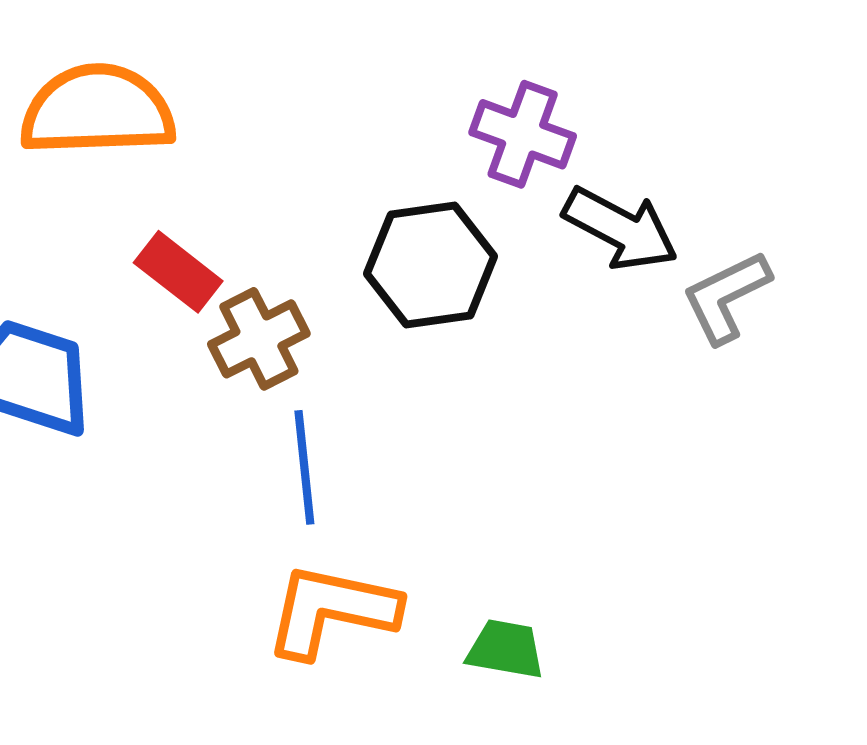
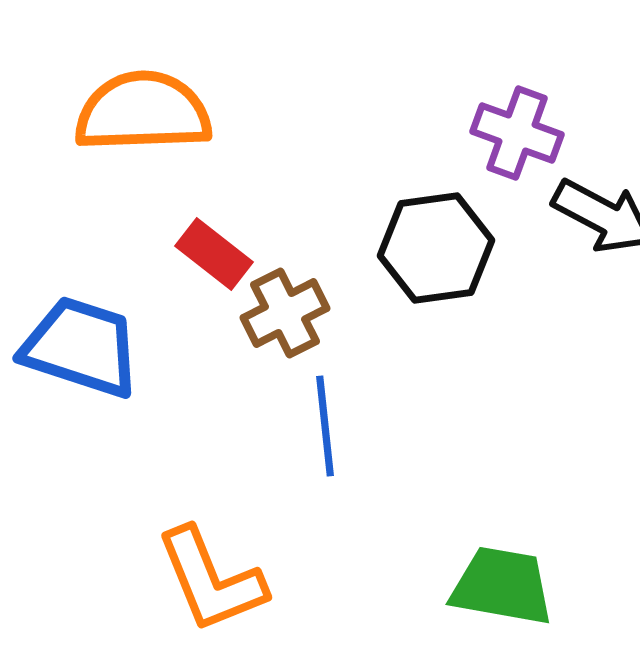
orange L-shape: (332, 611) -> (211, 580), moved, turned -124
green trapezoid: (506, 649) -> (502, 586), size x1.5

